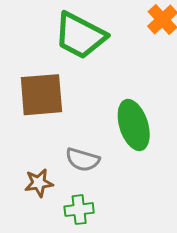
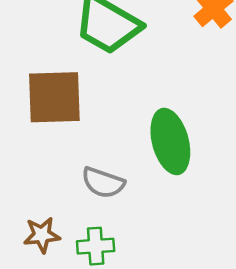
brown star: (39, 183) -> (42, 235), moved

